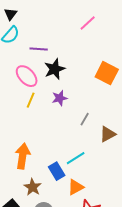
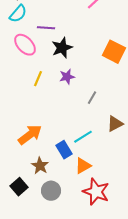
pink ellipse: (27, 76) -> (25, 45), moved
brown triangle: (108, 134) -> (115, 124), moved
orange arrow: (23, 156) -> (30, 135), turned 45

